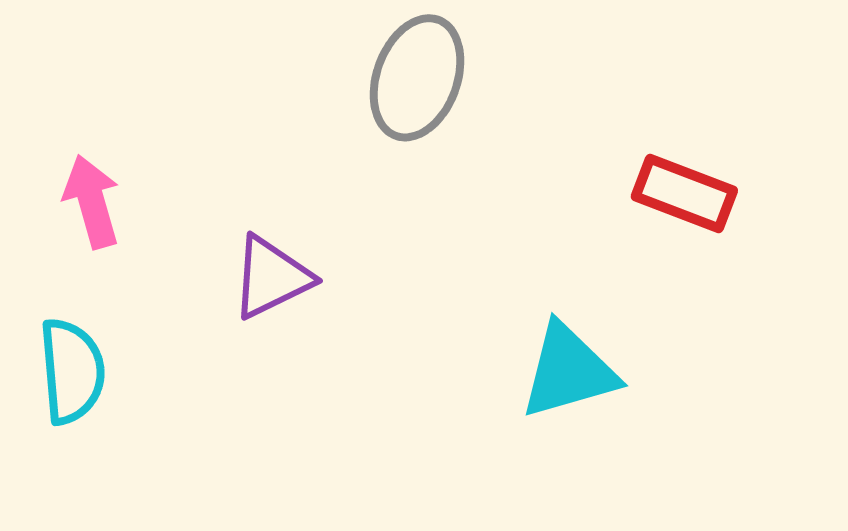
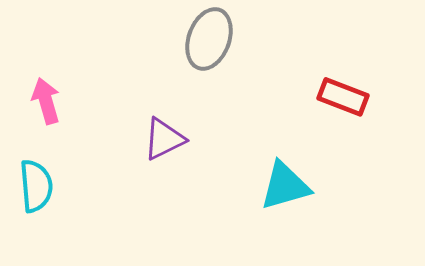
purple triangle: (271, 277) -> (164, 139), moved

